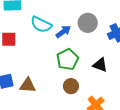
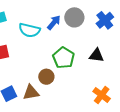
blue arrow: (63, 32) -> (54, 23), moved
brown circle: (71, 86) -> (46, 77), moved

